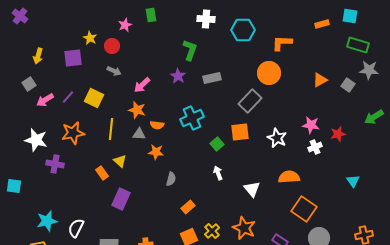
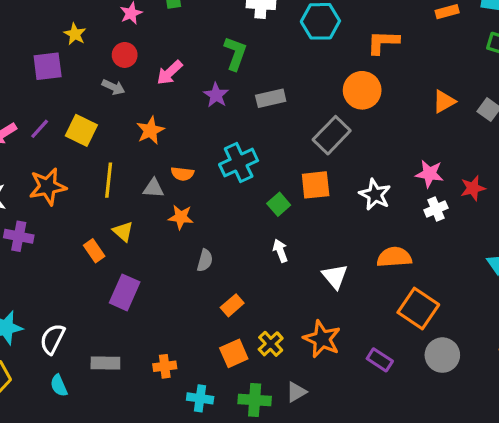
red circle: (112, 46) -> (125, 55), moved
pink arrow: (142, 85) -> (170, 73), moved
orange star: (137, 110) -> (150, 130), moved, turned 30

